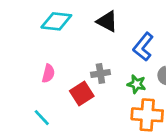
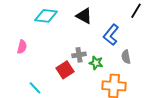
pink semicircle: (48, 73) -> (22, 47), moved
green star: (136, 84) -> (96, 63), moved

